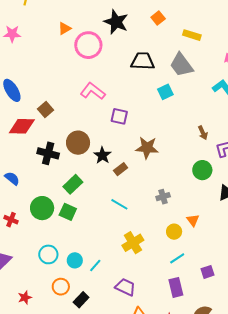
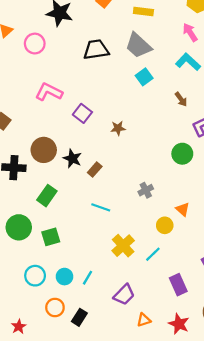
pink circle: (88, 45) -> (35, 44), size x0.7
cyan square: (165, 92) -> (144, 77), moved
purple square: (119, 116) -> (82, 113), turned 36
brown arrow: (203, 133) -> (181, 99), moved
brown star: (147, 148) -> (118, 128), moved, size x0.6
green square: (68, 212) -> (51, 237), moved, turned -30
cyan line: (177, 258) -> (153, 254), moved
purple trapezoid: (125, 287) -> (124, 295), turned 120

